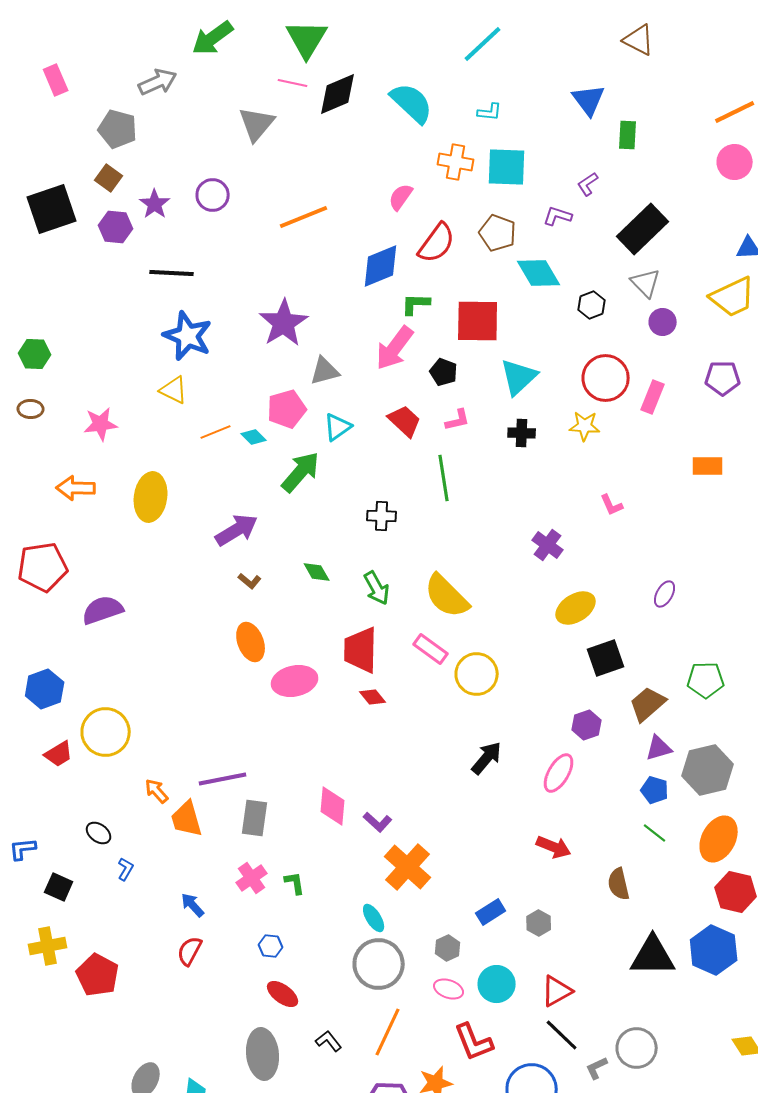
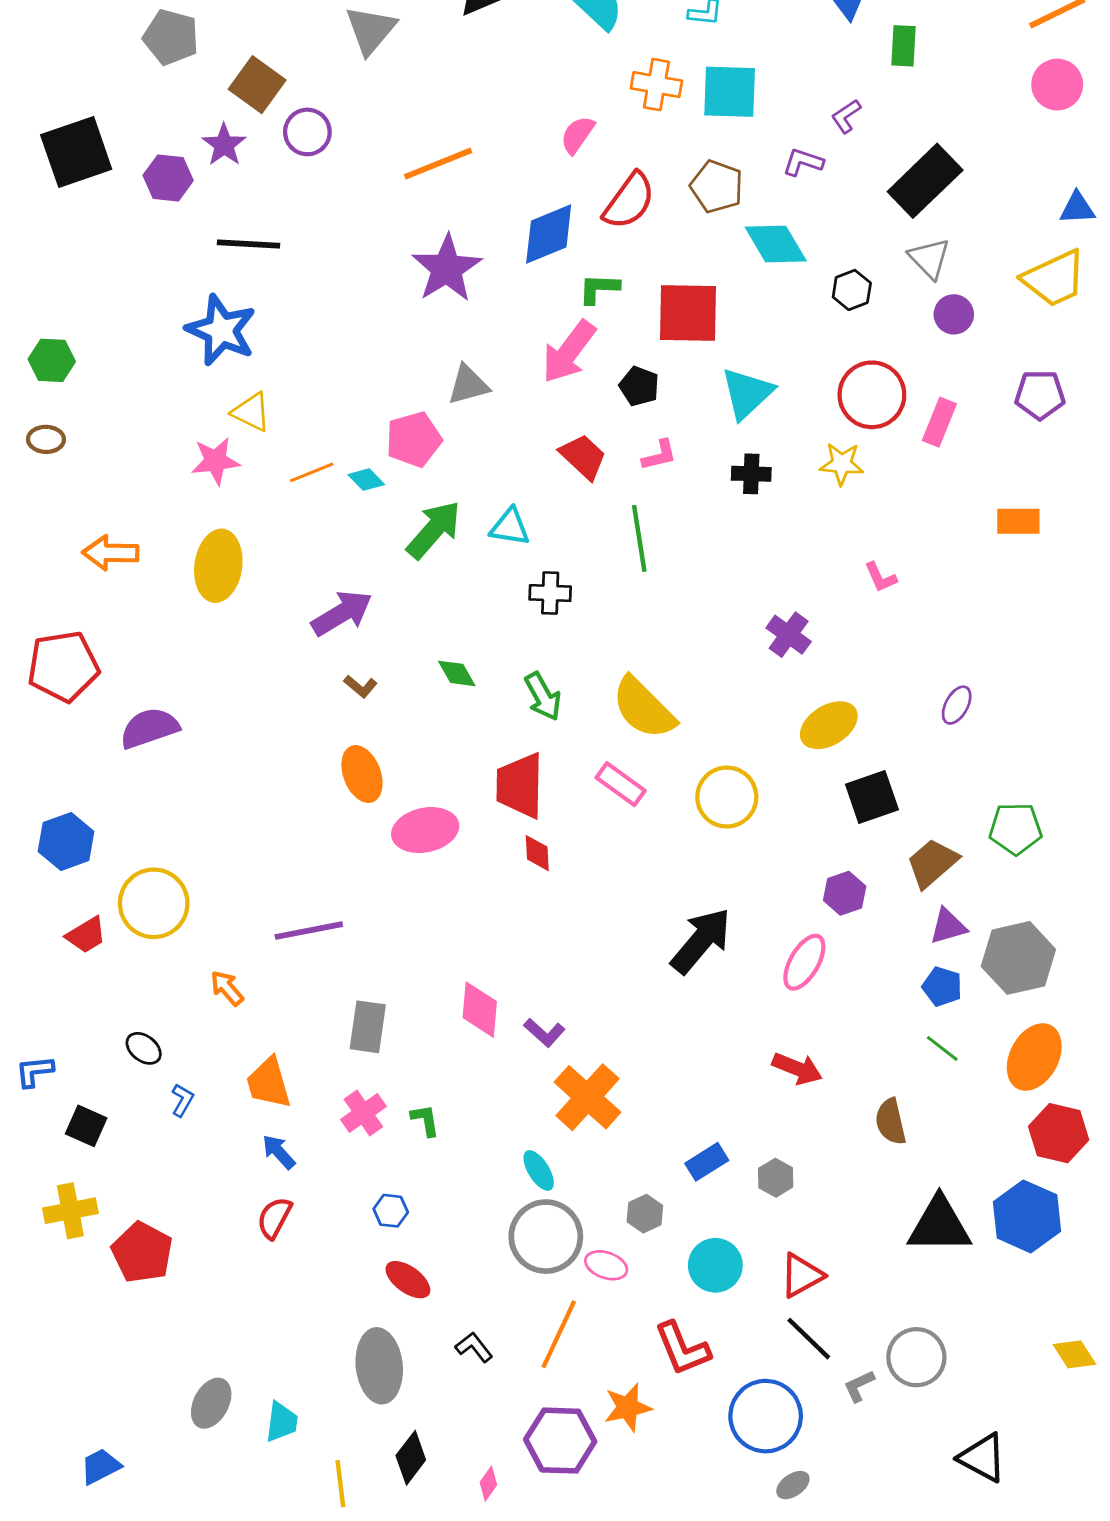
brown square: (109, 178) -> (257, 85), moved, size x1.4
purple star: (284, 323) -> (447, 268), moved
blue star: (188, 336) -> (221, 330), moved
pink star: (101, 424) -> (215, 461), moved
cyan triangle: (338, 427) -> (510, 527), moved, turned 44
yellow circle: (477, 674) -> (727, 797), moved
red diamond: (373, 697) -> (537, 853), turned 36
black arrow: (487, 758) -> (701, 941), size x1.4
purple line: (223, 779) -> (309, 931), moved
orange trapezoid: (187, 819) -> (269, 1083), moved
pink ellipse: (449, 989) -> (606, 1265), moved

